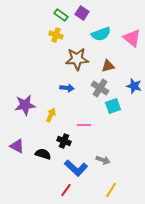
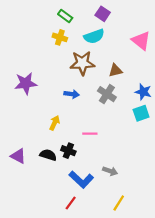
purple square: (82, 13) -> (103, 14), moved
cyan semicircle: (101, 34) -> (94, 36), moved
purple star: (25, 105) -> (26, 83), moved
cyan square: (113, 106) -> (141, 113), moved
black semicircle: (43, 154) -> (48, 155), moved

